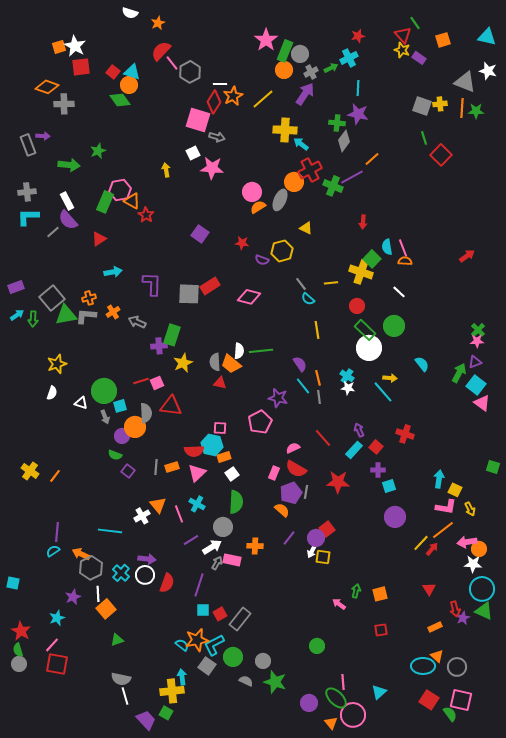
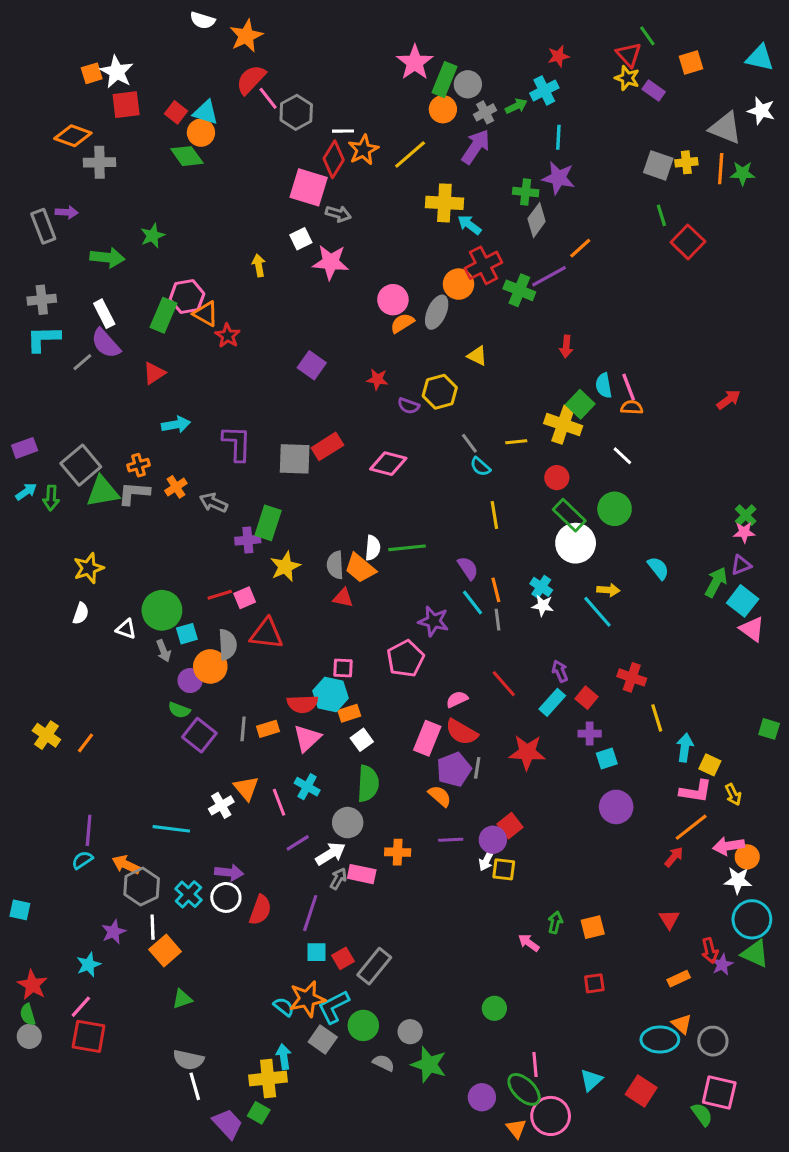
orange star: (158, 23) -> (246, 36), size x1.5
purple square: (128, 471) -> (199, 735), size x1.5
pink rectangle: (274, 473) -> (427, 738), size x1.5
purple line: (289, 538) -> (451, 840), turned 49
yellow line: (421, 543) -> (657, 718), moved, turned -60
red square: (429, 700) -> (641, 1091), moved

